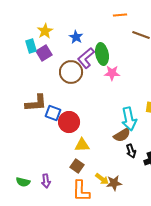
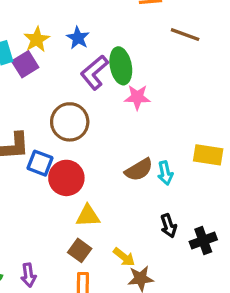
yellow star: (45, 31) -> (37, 39), moved
brown circle: (71, 72) -> (70, 122), moved
cyan arrow: (129, 119) -> (165, 173), size x0.6
brown semicircle: (122, 135) -> (139, 170), moved
yellow arrow: (102, 179) -> (124, 257), moved

